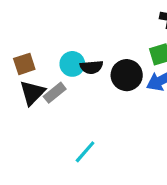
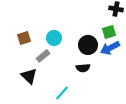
black semicircle: (91, 67) -> (83, 68), moved
black triangle: (32, 93) -> (29, 76), moved, turned -30

